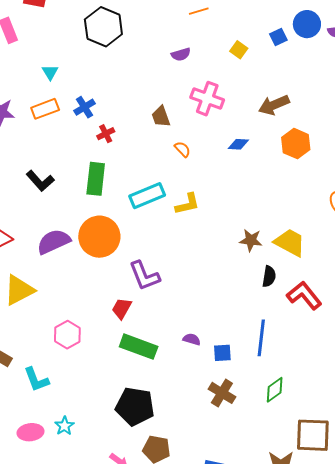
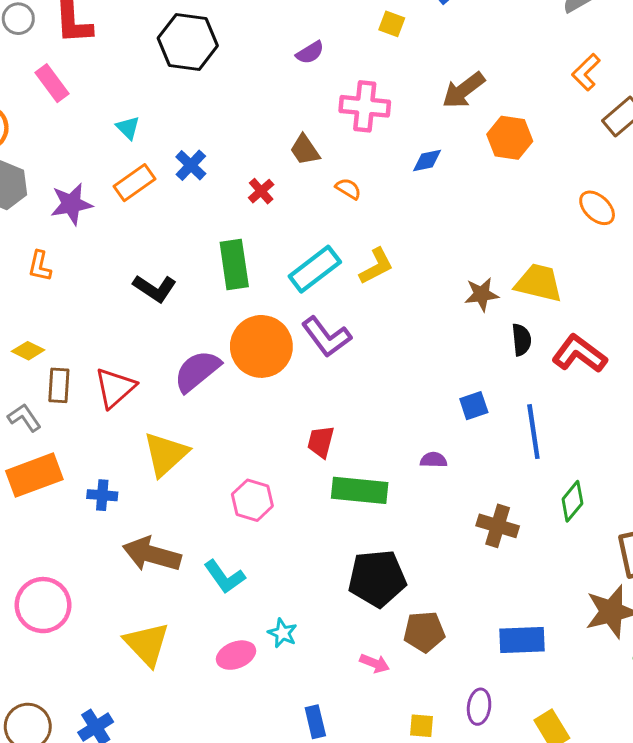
red cross: (106, 134) -> (261, 191), moved
purple L-shape: (144, 276) -> (326, 337), moved
blue square: (222, 353) -> (474, 406), moved

